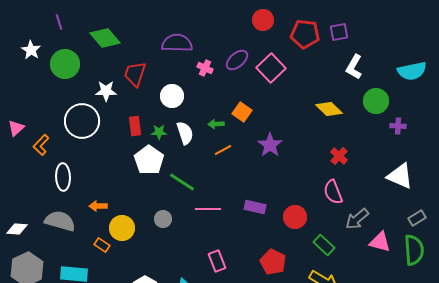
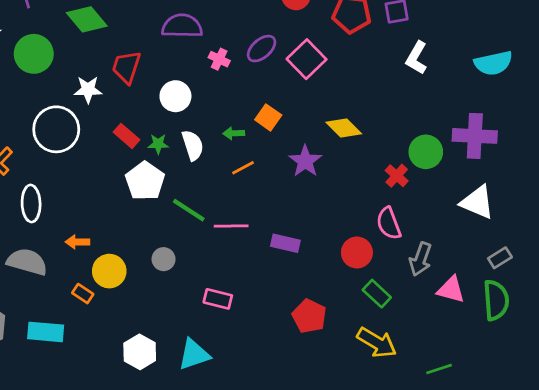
green circle: (376, 101) -> (426, 152), moved
yellow diamond: (329, 109) -> (344, 128), moved
red rectangle: (135, 126) -> (126, 136), turned -42
purple cross: (398, 126) -> (475, 136), size x2.0
pink line: (208, 209) -> (231, 226), moved
red circle: (295, 217) -> (357, 253), moved
gray arrow: (357, 219) -> (420, 259), turned -30
pink rectangle: (217, 261) -> (218, 299), moved, turned -55

